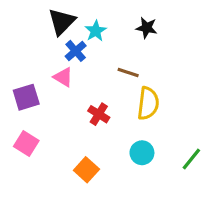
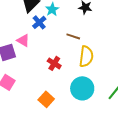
pink triangle: (63, 77) -> (23, 40), moved
cyan circle: (142, 153) -> (82, 88), size x1.5

